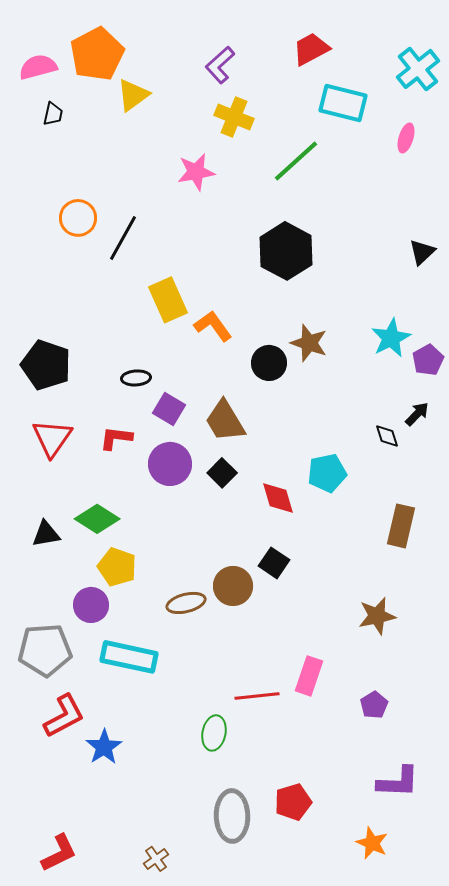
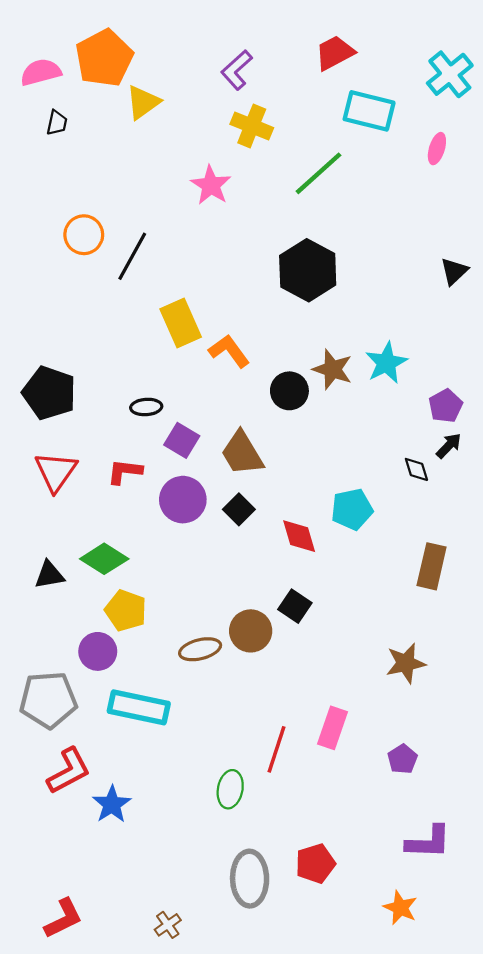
pink star: (196, 172) -> (211, 185), turned -30
cyan star: (391, 338) -> (386, 363), moved
purple pentagon: (428, 360) -> (446, 406), moved
red line: (257, 696) -> (276, 749), turned -66

